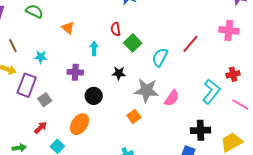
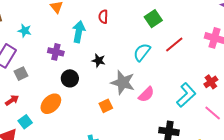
green square: (133, 43) -> (153, 19), moved
cyan arrow: (94, 48) -> (79, 32), size x1.5
red cross: (233, 74) -> (211, 82), turned -32

